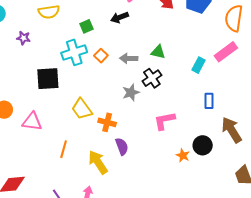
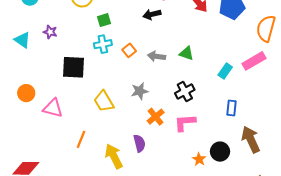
green square: (86, 26) -> (104, 20), moved
purple star: (23, 38) -> (50, 32), moved
cyan cross: (74, 52) -> (103, 44), size x0.7
black cross: (152, 78) -> (185, 92), moved
gray star: (131, 92) -> (140, 91), moved
orange cross: (107, 122) -> (156, 117), moved, turned 30

